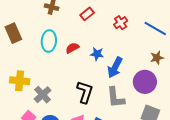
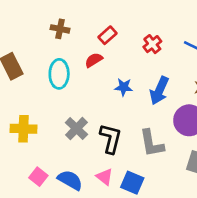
red semicircle: (72, 48) -> (94, 60), moved
blue arrow: (115, 67) -> (159, 91), moved
gray cross: (43, 95) -> (76, 129), moved

